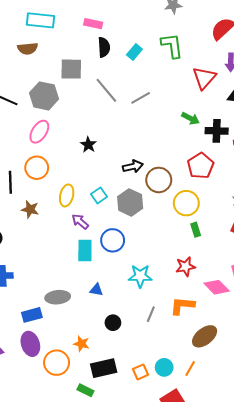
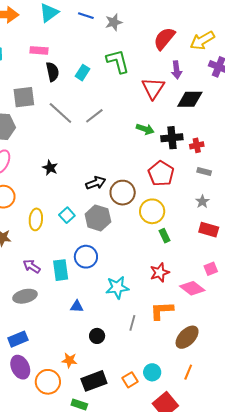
purple arrow: (80, 222) -> (32, 266), moved
gray ellipse: (58, 297) -> (25, 296), moved
orange line: (190, 368) -> (188, 372), moved

